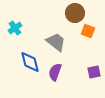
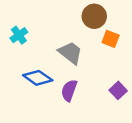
blue diamond: (30, 62) -> (38, 78), turned -40
purple square: (94, 72) -> (118, 90), turned -32

